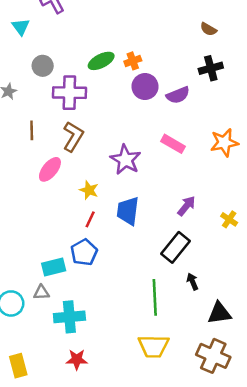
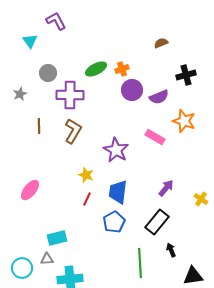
brown semicircle: (208, 29) -> (161, 43), moved, turned 128
orange star: (224, 143) -> (184, 121), moved, turned 30
pink ellipse: (50, 169) -> (30, 190), moved
blue pentagon: (84, 252) -> (114, 222), moved

